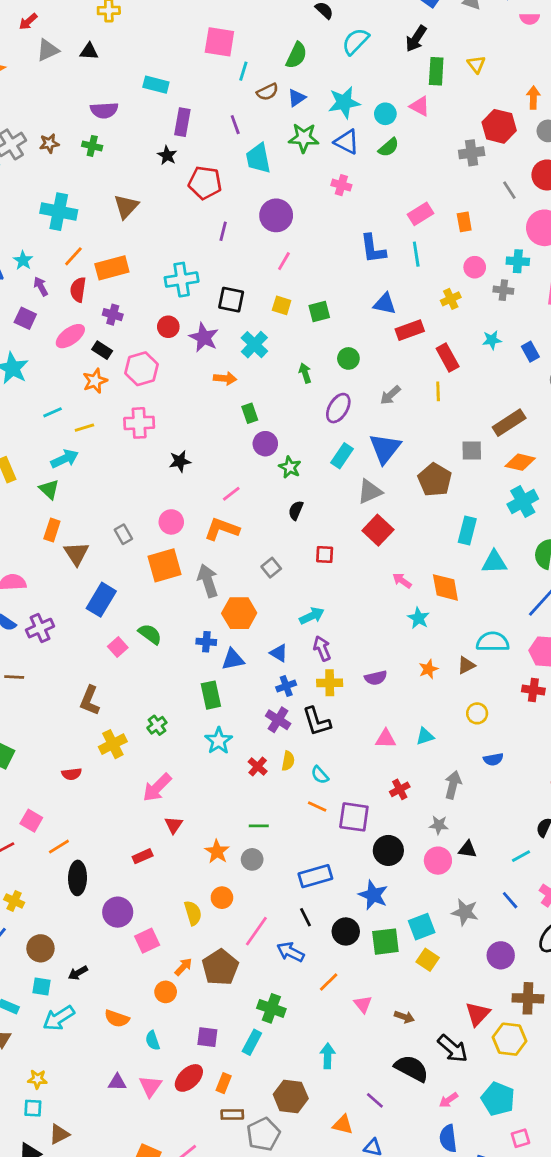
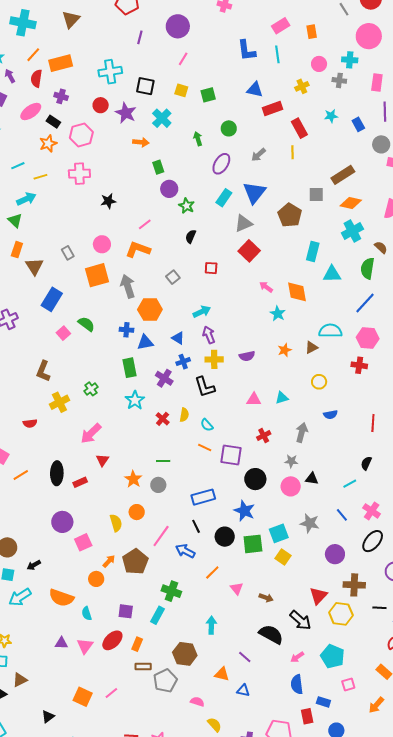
purple cross: (278, 720) -> (164, 378), moved
black ellipse: (78, 878) -> (57, 473), moved
orange semicircle: (117, 1019) -> (61, 598), size x1.4

